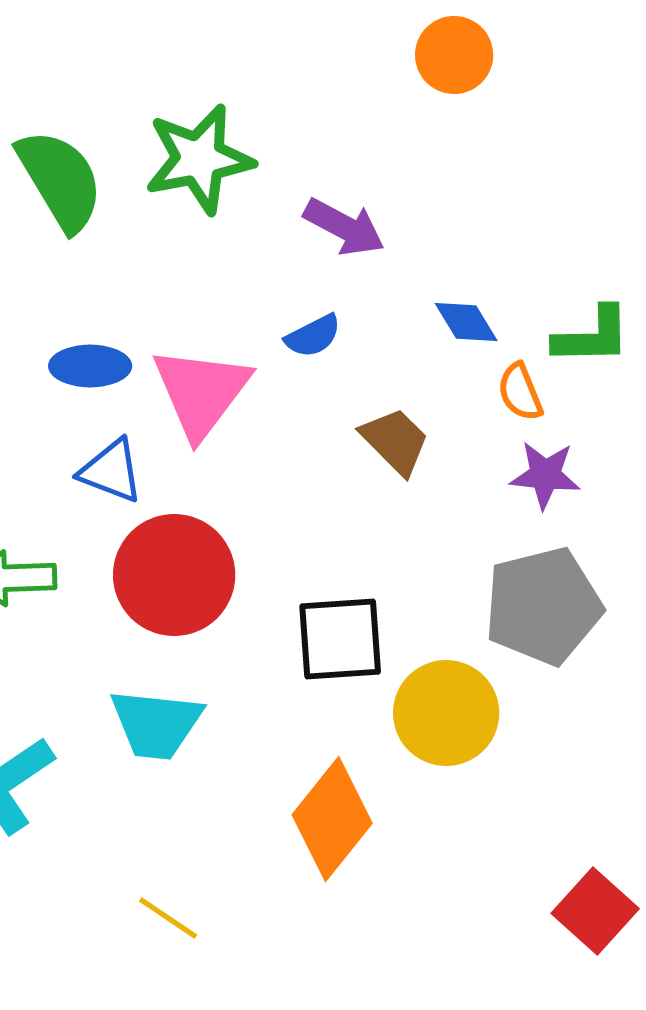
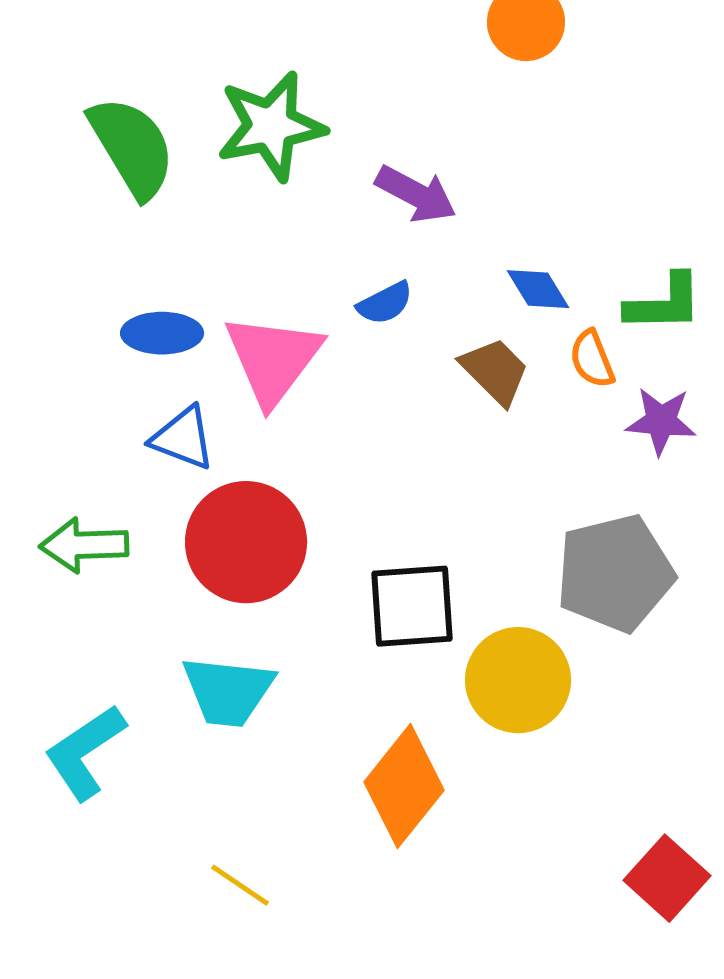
brown trapezoid: (395, 441) -> (495, 371), moved
purple star: (545, 475) -> (661, 421), moved

